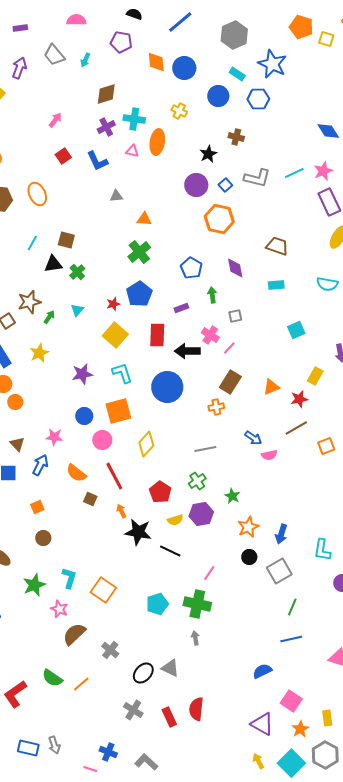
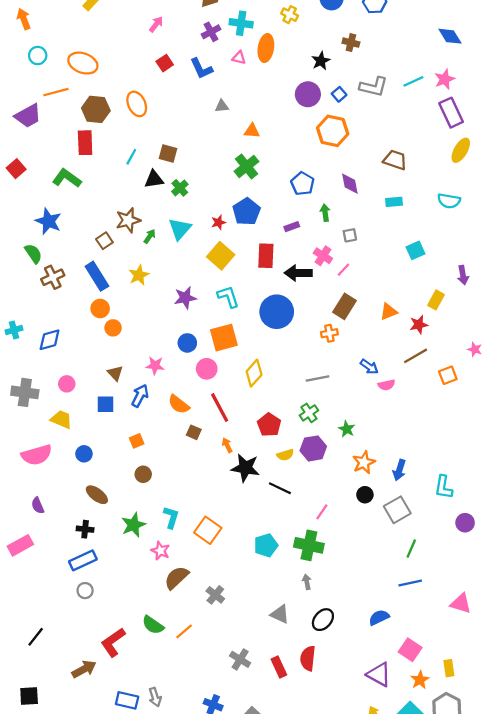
cyan triangle: (77, 310) -> (180, 229), size x1.6
black ellipse: (143, 673) -> (323, 620), moved

